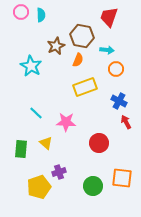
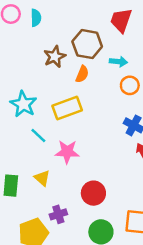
cyan star: (31, 66) -> (23, 104), moved
yellow rectangle: (85, 87) -> (67, 108), moved
cyan line: (36, 113) -> (38, 135), moved
red circle: (99, 143) -> (93, 193), moved

